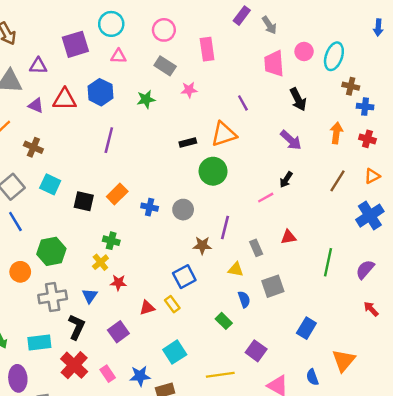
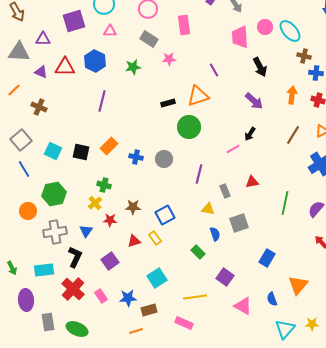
cyan ellipse: (334, 56) -> (290, 31), turned -60
cyan square: (50, 184) -> (53, 151), moved
brown star: (202, 245) -> (133, 207), moved

